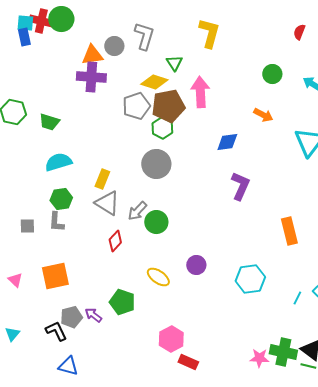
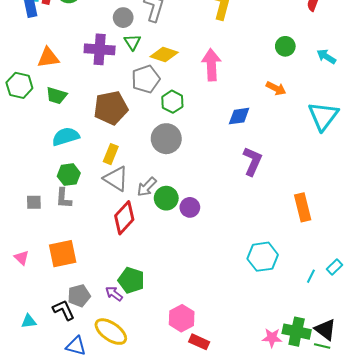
orange triangle: (92, 55) -> (48, 58), moved
green triangle: (174, 63) -> (132, 42), moved
brown pentagon: (168, 106) -> (111, 108), moved
red diamond: (115, 241) -> (124, 218), size x1.5
purple circle: (196, 265) -> (190, 207), moved
yellow ellipse: (158, 277) -> (111, 332), moved, size x1.4
purple arrow: (93, 315) -> (114, 294), moved
cyan triangle: (12, 334) -> (29, 321), moved, turned 42

